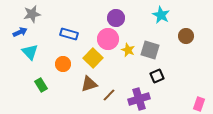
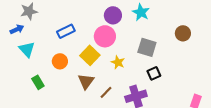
cyan star: (161, 15) -> (141, 12), moved
blue rectangle: (69, 34) -> (66, 31), turned -42
yellow star: (128, 50) -> (118, 62), moved
brown triangle: (89, 84) -> (86, 81), turned -36

